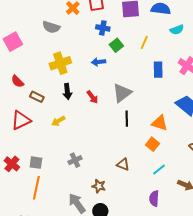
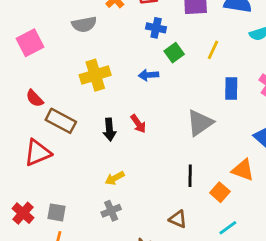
gray semicircle: (51, 27) -> (84, 24), turned -30
black arrow: (67, 92) -> (109, 130), moved
gray triangle: (122, 93) -> (200, 123), moved
brown rectangle: (37, 97) -> (61, 121), size x1.5
black line: (127, 119) -> (190, 176), moved
yellow arrow: (58, 121) -> (115, 178), moved
orange triangle: (160, 123) -> (243, 170), moved

